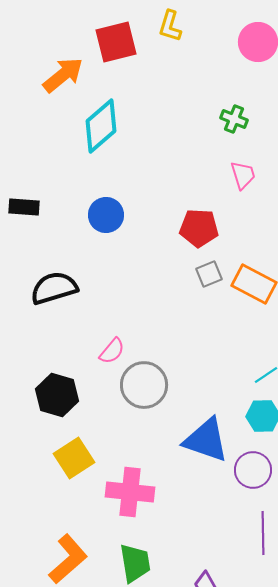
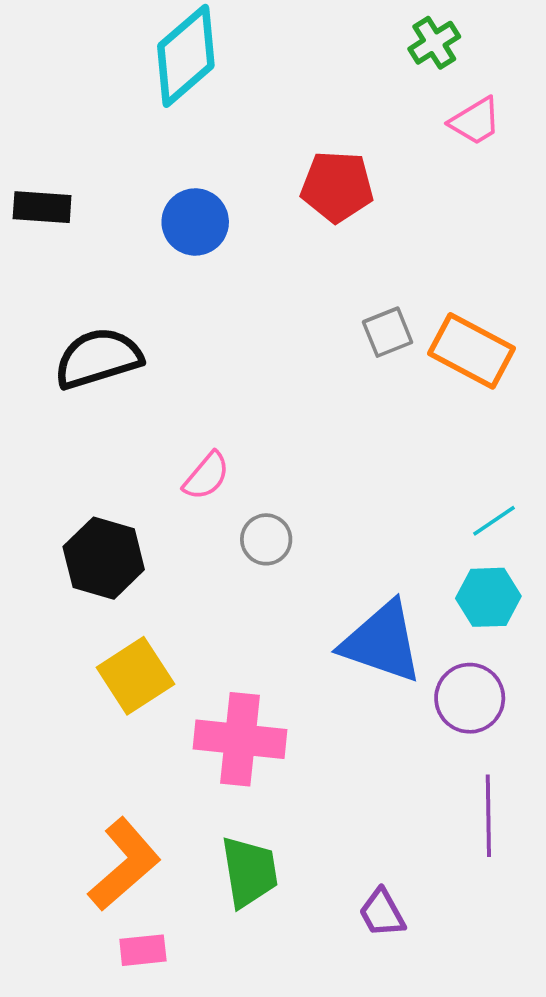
green cross: (234, 119) -> (434, 43), turned 36
pink trapezoid: (243, 175) -> (475, 121), moved, turned 76
red pentagon: (199, 228) -> (337, 187), moved
gray circle: (144, 385) -> (266, 539), size x0.6

